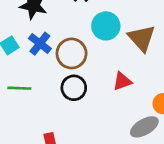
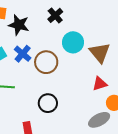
red triangle: (122, 81) -> (100, 84), moved
black circle: (74, 88) -> (48, 103), moved

